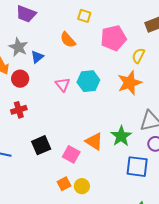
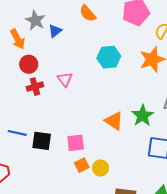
red circle: (20, 79) -> (29, 64), moved
pink triangle: (63, 85) -> (65, 79), moved
black square: (41, 145) -> (42, 141), moved, turned 30
pink square: (71, 154) -> (76, 143), moved, turned -36

